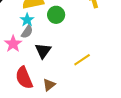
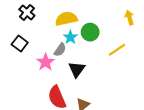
cyan star: (27, 20) -> (70, 37), moved
yellow line: (82, 60) -> (117, 50), moved

